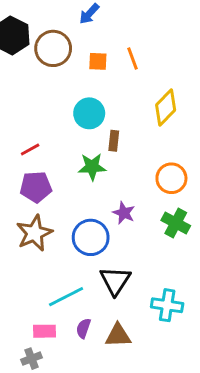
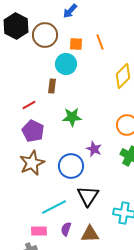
cyan circle: (89, 113) -> (66, 64), moved
brown rectangle: (114, 141) -> (52, 86), moved
purple pentagon: (36, 187) -> (33, 131), turned 30

